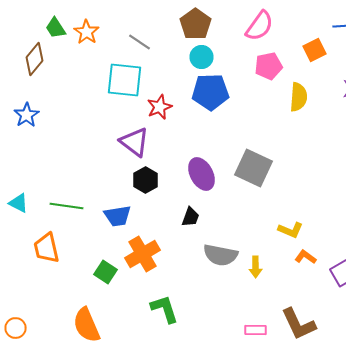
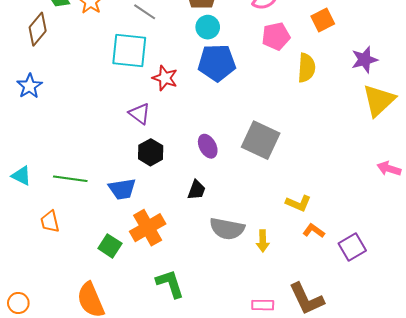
red star: (160, 107) -> (165, 78), turned -30
purple triangle: (134, 142) -> (139, 114), size x0.7
purple ellipse: (202, 174) -> (208, 146), size x0.7
orange trapezoid: (46, 248) -> (50, 222), size x0.7

